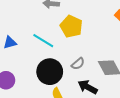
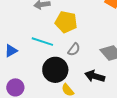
gray semicircle: (78, 64) -> (74, 50), moved

